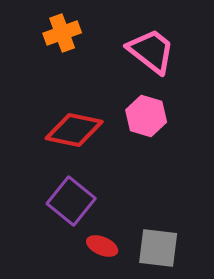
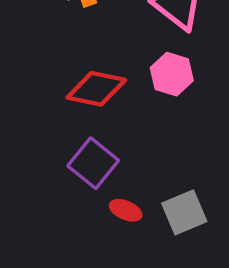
gray square: (158, 248) -> (184, 212), turned -30

